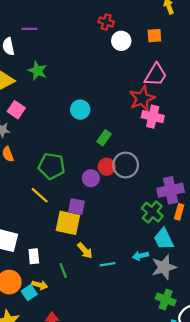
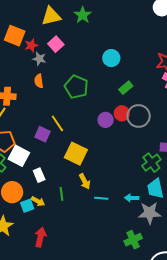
green pentagon: (52, 166) -> (76, 87), moved
purple square: (77, 206) -> (43, 134), moved
white rectangle: (34, 256) -> (39, 175), turned -32
green cross: (166, 300) -> (133, 240), moved, turned 30

